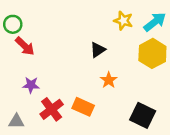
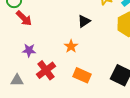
orange star: (109, 80) -> (71, 46), moved
orange rectangle: (83, 107) -> (82, 75), moved

